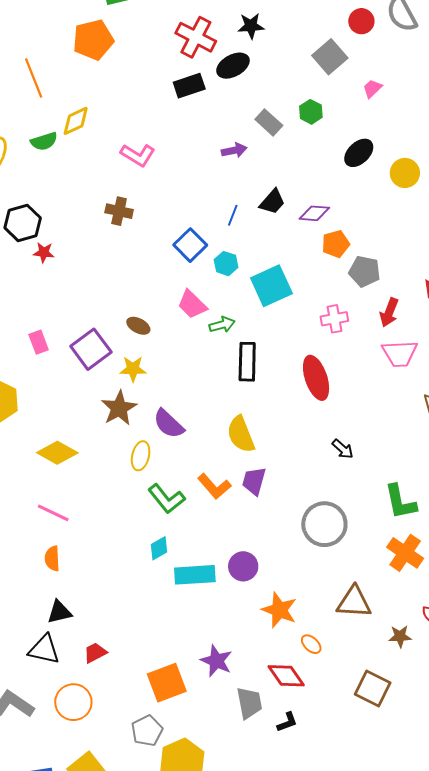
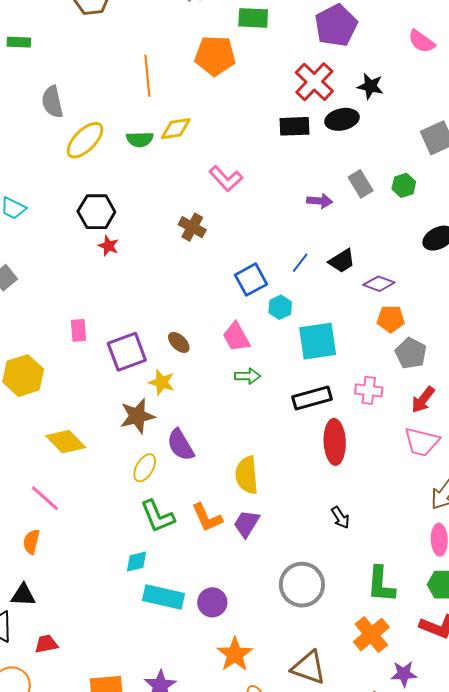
green arrow: (222, 325) -> (248, 376), moved
black rectangle: (247, 362) -> (312, 398), moved, turned 57

